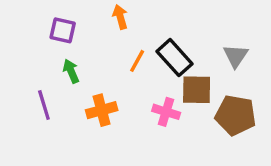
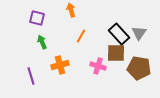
black rectangle: (175, 58) -> (119, 34), moved
purple line: (44, 105) -> (31, 76), moved

